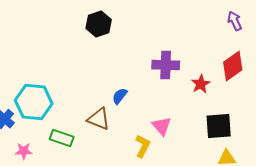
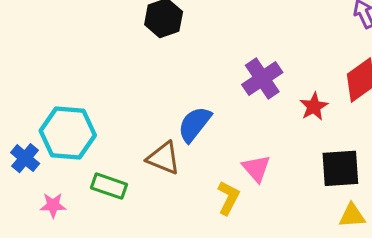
purple cross: (166, 65) -> (262, 79), turned -36
blue semicircle: (120, 96) -> (194, 124), size x1.5

